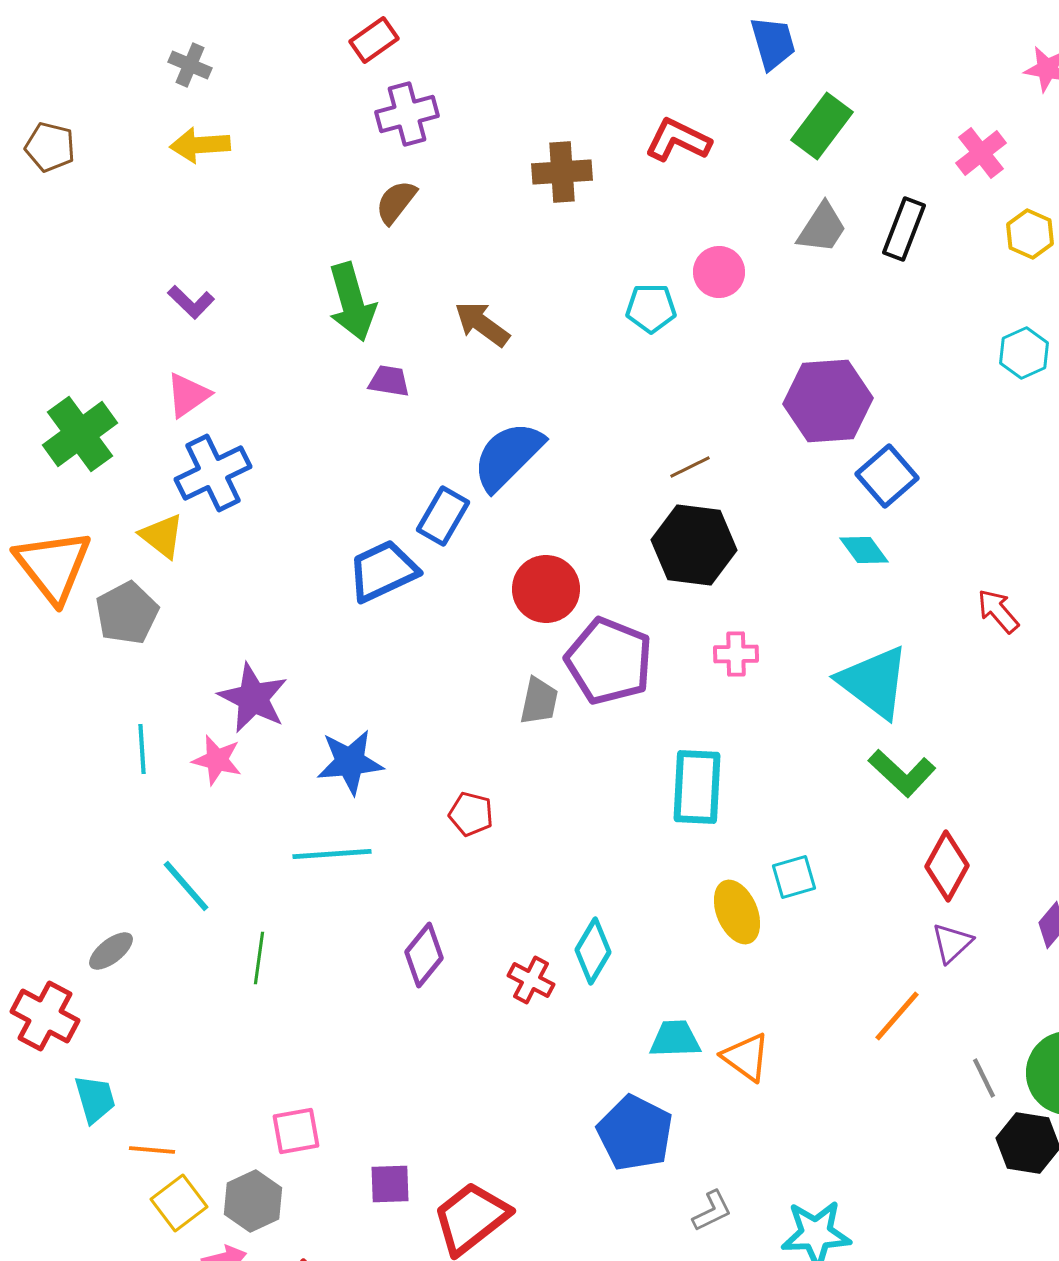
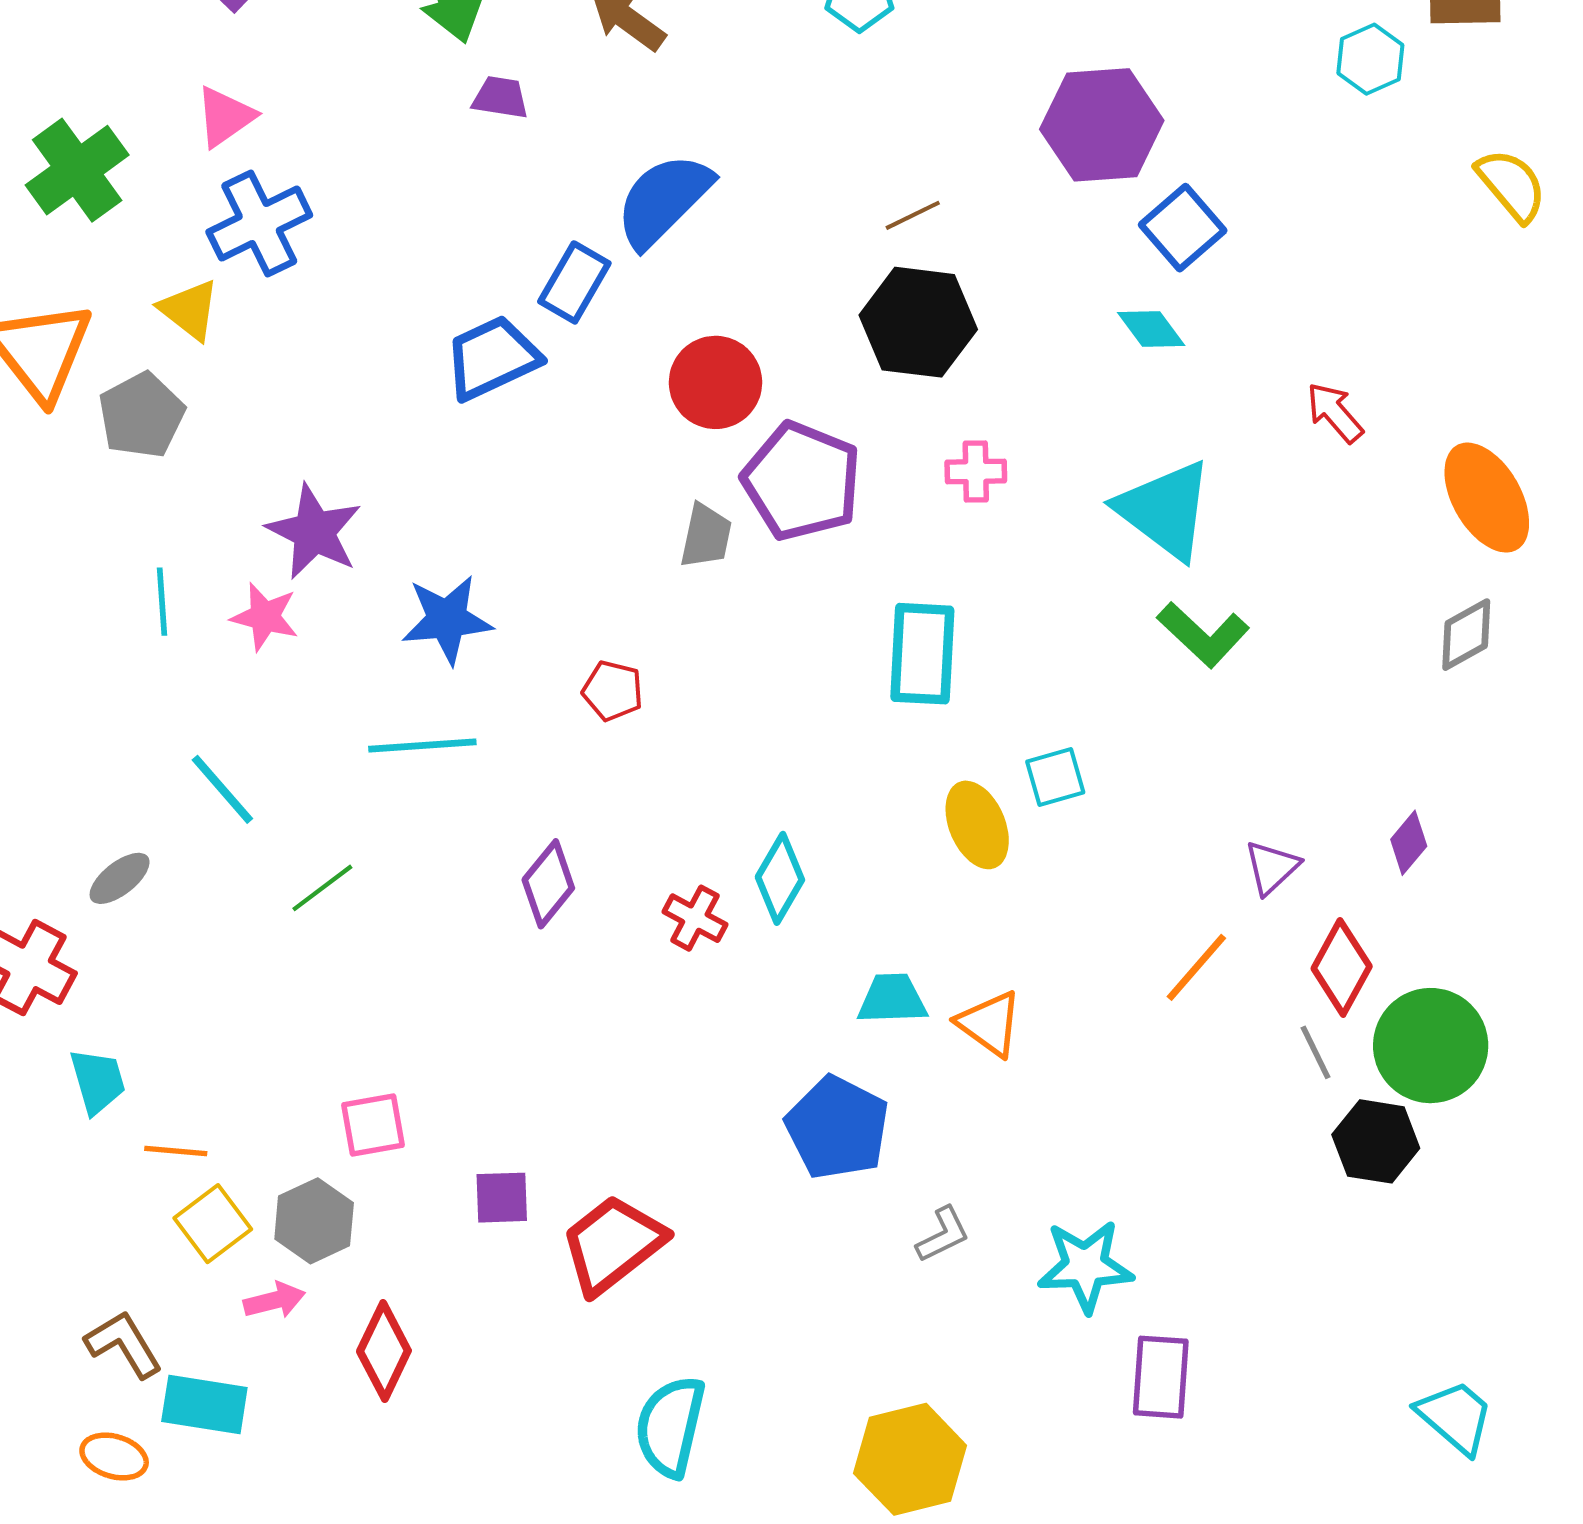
red diamond: (947, 866) -> (1342, 967), moved
green line: (259, 958) -> (322, 888), turned 45

